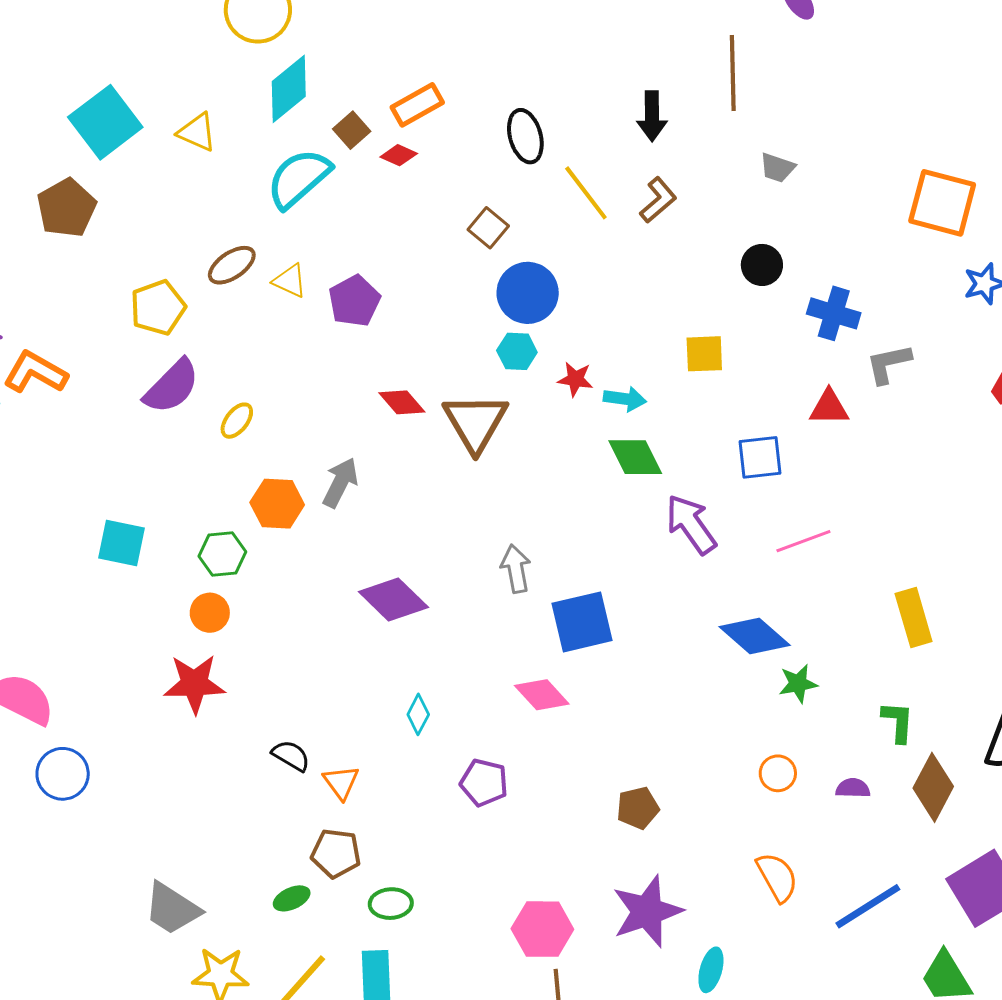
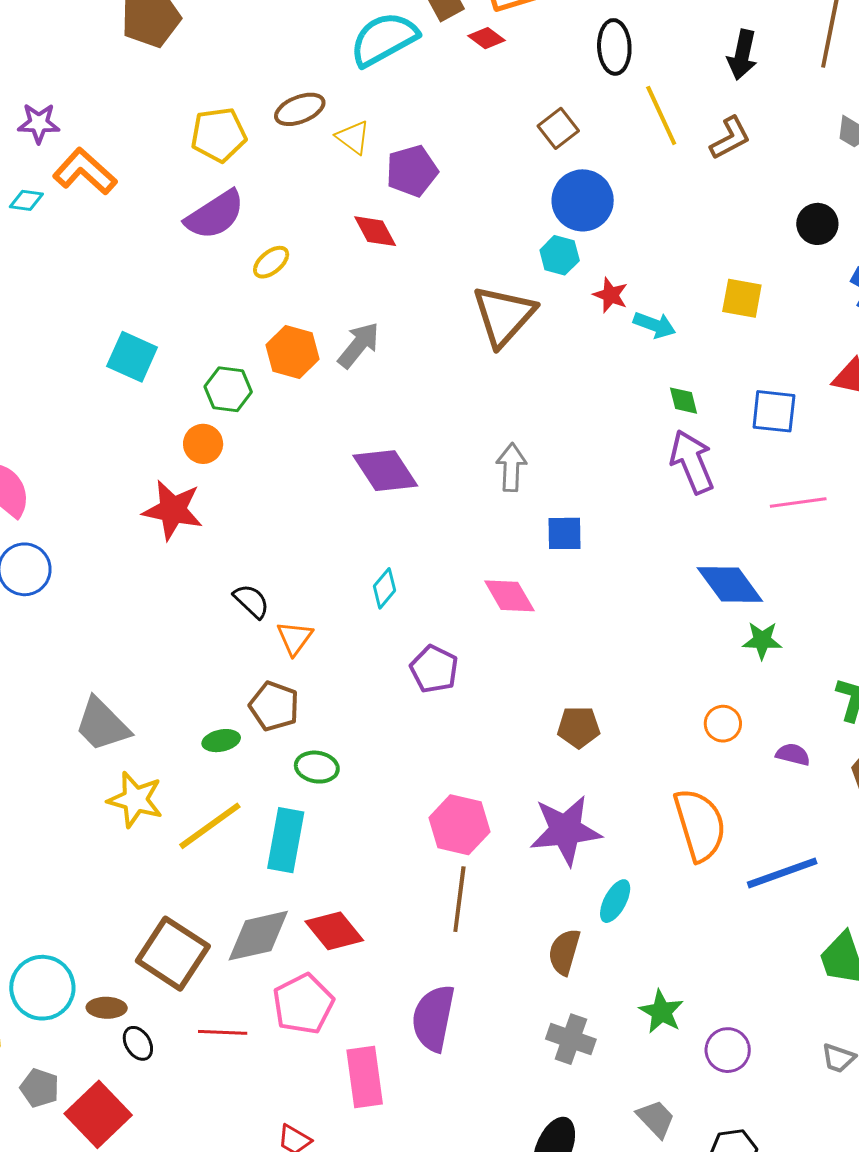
red diamond: (402, 402) -> (375, 231), moved
green diamond: (635, 457) -> (684, 401), moved, size x0.6
blue square: (582, 622) -> (565, 533), size x0.6
orange semicircle: (777, 877) -> (700, 825), size x1.4

